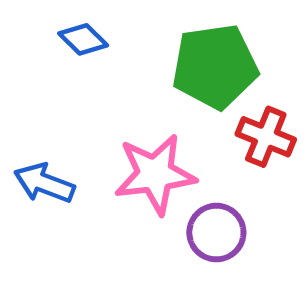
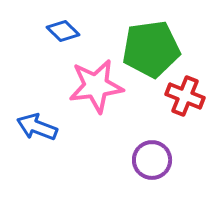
pink star: (155, 174) -> (96, 86), moved

